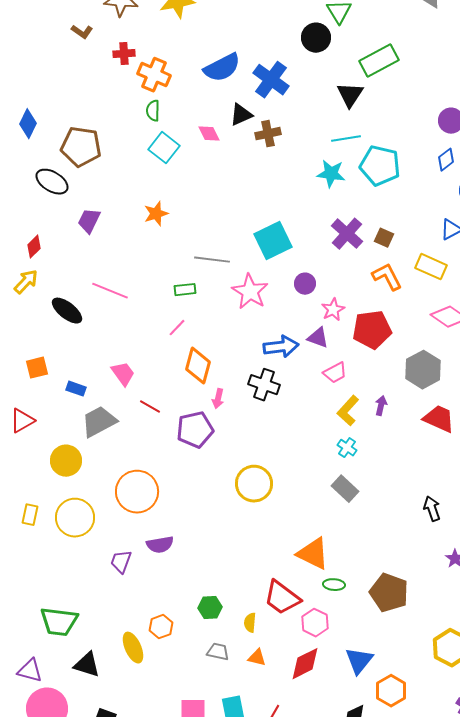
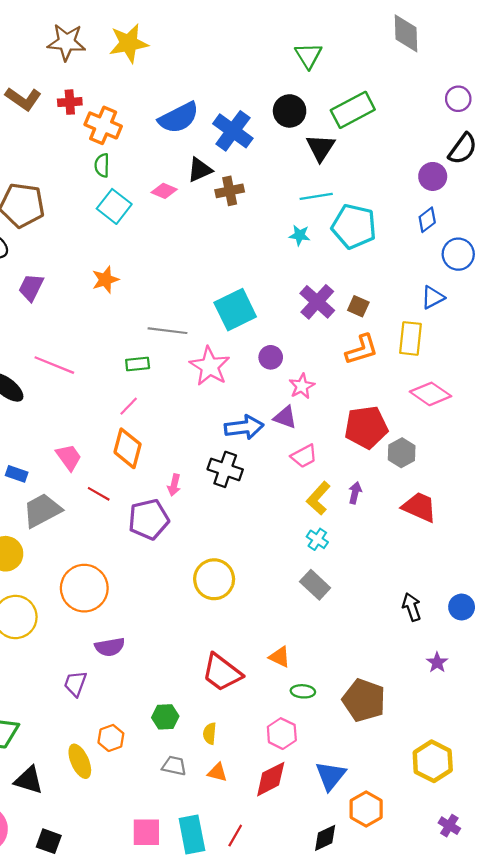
brown L-shape: (82, 32) -> (23, 99), moved, size x1.5
black circle: (316, 38) -> (290, 111), moved
pink diamond: (209, 134) -> (164, 191), turned -40
cyan star: (331, 174) -> (300, 235), size x0.7
yellow rectangle: (431, 267) -> (411, 338), turned 72
orange L-shape: (387, 277) -> (362, 350), turned 100
red pentagon: (372, 330) -> (366, 427), moved
orange diamond: (198, 366) -> (128, 448), moved
gray hexagon: (423, 370) -> (402, 453), size x0.7
orange triangle: (313, 554) -> (280, 657), size x0.6
purple trapezoid: (121, 562) -> (75, 684), moved
red trapezoid: (282, 598) -> (222, 672), moved

